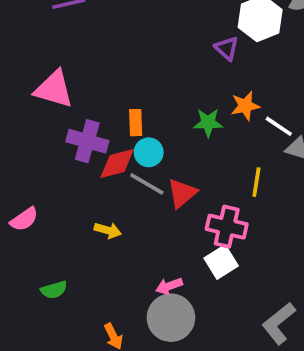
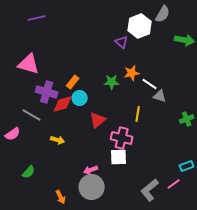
orange rectangle: (136, 123) -> (73, 82), turned 40
gray line: (147, 184) -> (32, 115), moved
white square: (221, 262) -> (119, 157), turned 30
green semicircle: (54, 290) -> (29, 172), turned -32

